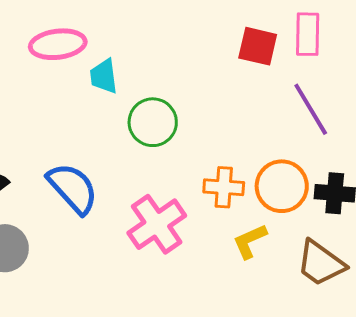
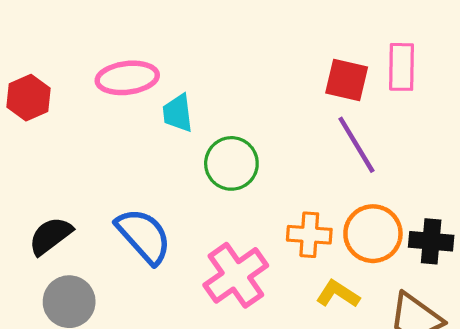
purple line: (311, 109) -> (356, 145), moved
yellow L-shape: (250, 241) -> (338, 294), turned 57

